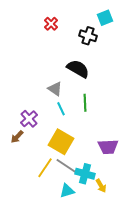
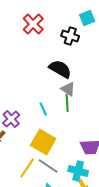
red cross: (51, 24) -> (33, 24), size x1.5
gray triangle: (55, 89) -> (68, 89), moved
cyan cross: (85, 174) -> (78, 171), moved

